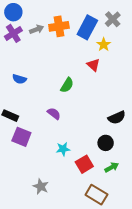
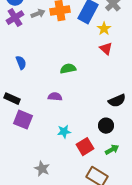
red triangle: (93, 65) -> (106, 49), moved
blue semicircle: (19, 79) -> (21, 63), turned -128
green semicircle: (67, 85) -> (68, 69), turned -133
purple semicircle: (54, 114) -> (55, 97), turned -32

